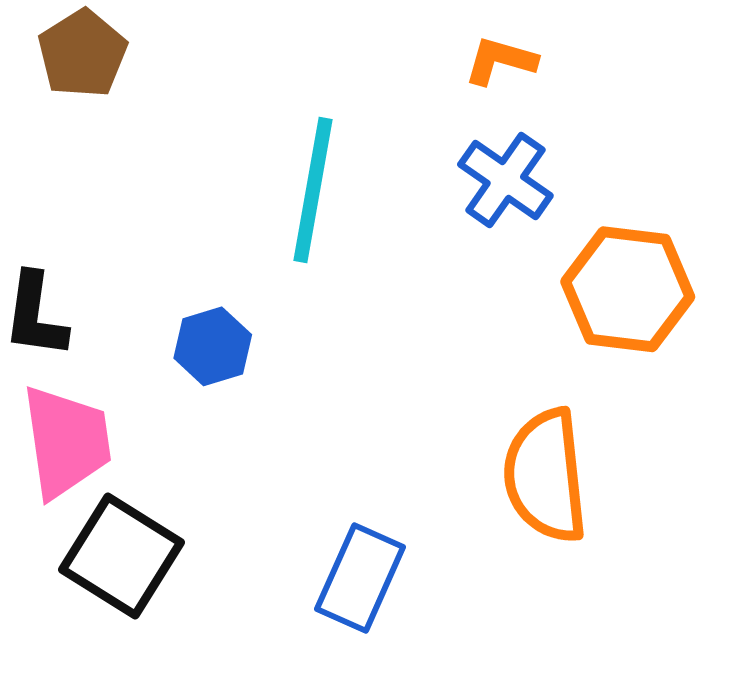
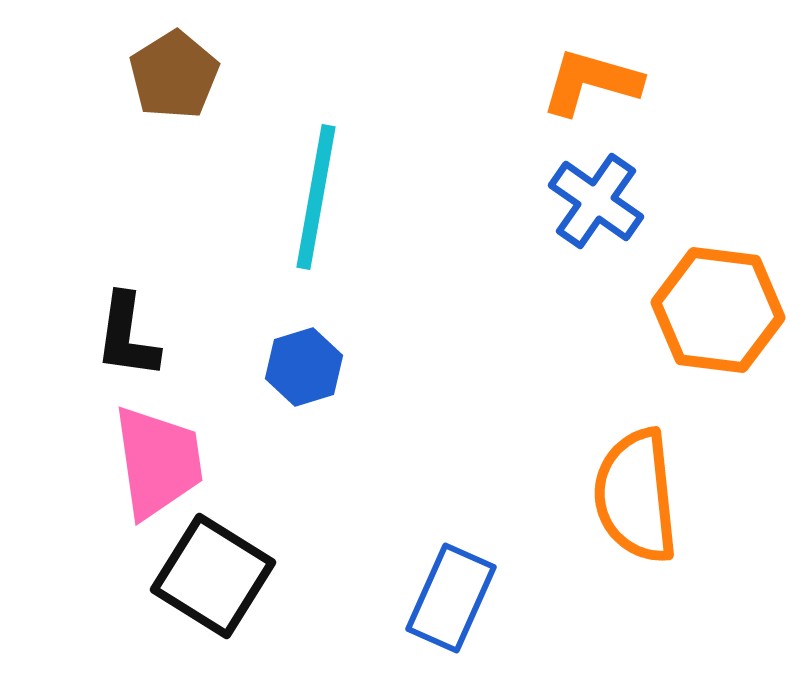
orange L-shape: (500, 61) -> (591, 82), size x1.4
cyan line: (313, 190) -> (316, 197), moved

